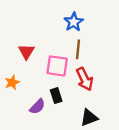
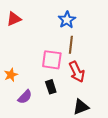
red triangle: (26, 52) -> (14, 19), moved, turned 35
purple semicircle: (37, 107) -> (25, 97), moved

